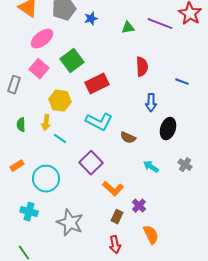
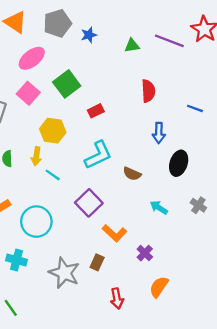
red rectangle: (97, 84) -> (96, 111), size x0.6
cyan L-shape: (99, 122) -> (98, 155), turned -52
brown rectangle: (117, 217) -> (97, 262), moved
orange semicircle: (151, 235) -> (159, 287), turned -120

